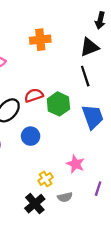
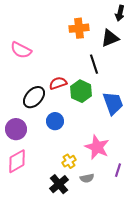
orange cross: (40, 40) -> (79, 28), moved
black line: (85, 76) -> (94, 64), moved
pink star: (76, 164) -> (97, 147), size x1.4

